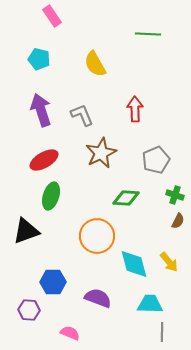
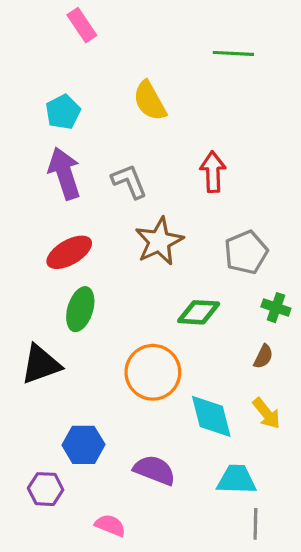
cyan pentagon: (39, 59) -> (63, 112), moved, turned 30
brown semicircle: (178, 221) -> (263, 356), moved

